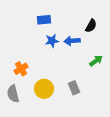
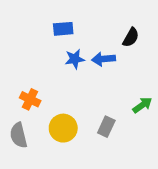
green arrow: (96, 61) -> (142, 105), moved
orange cross: (21, 69) -> (30, 99), turned -32
gray rectangle: (74, 88) -> (106, 127), turned 48

